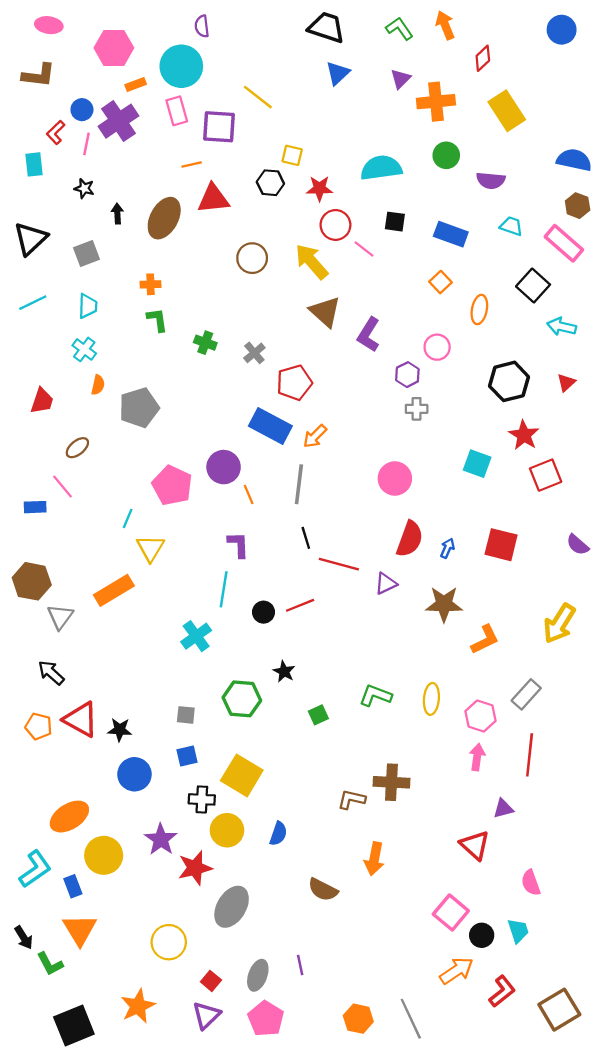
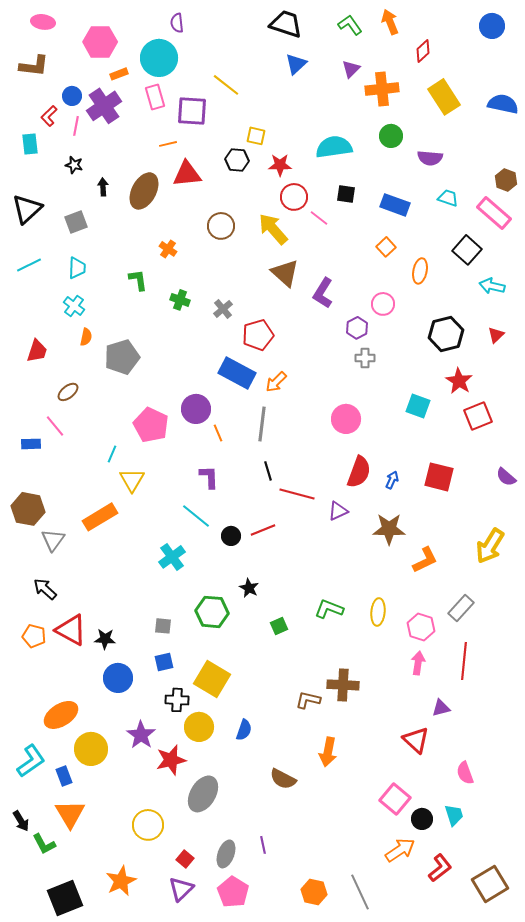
blue semicircle: (574, 160) -> (503, 104), moved
orange cross: (150, 284) -> (168, 249), moved, turned 36
cyan line: (224, 589) -> (196, 516), turned -60

